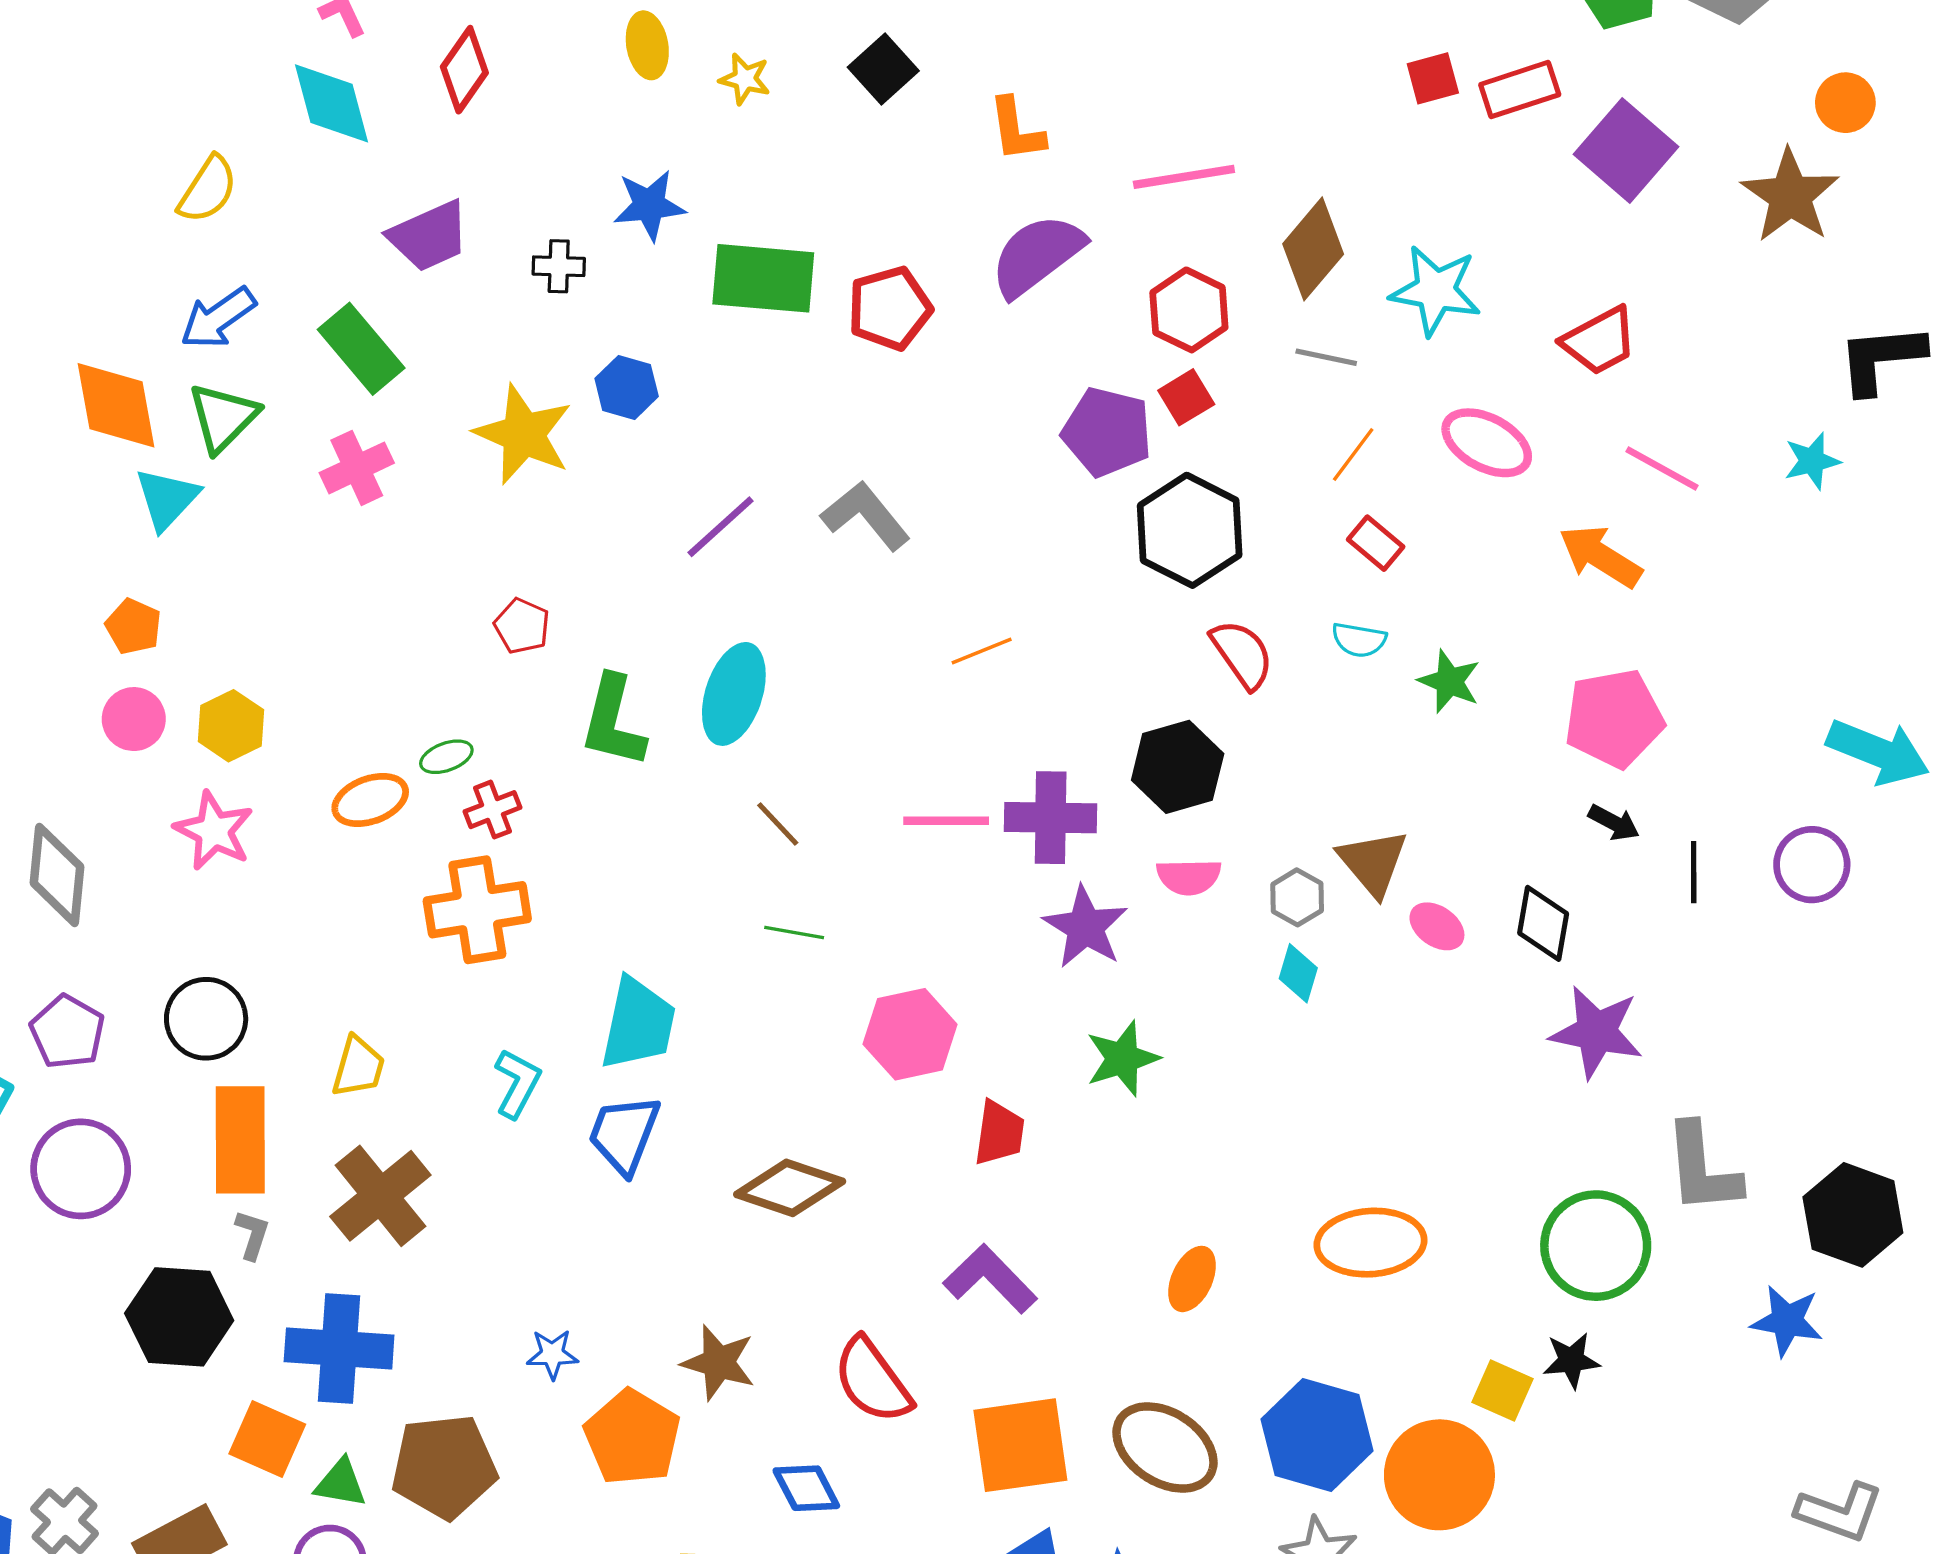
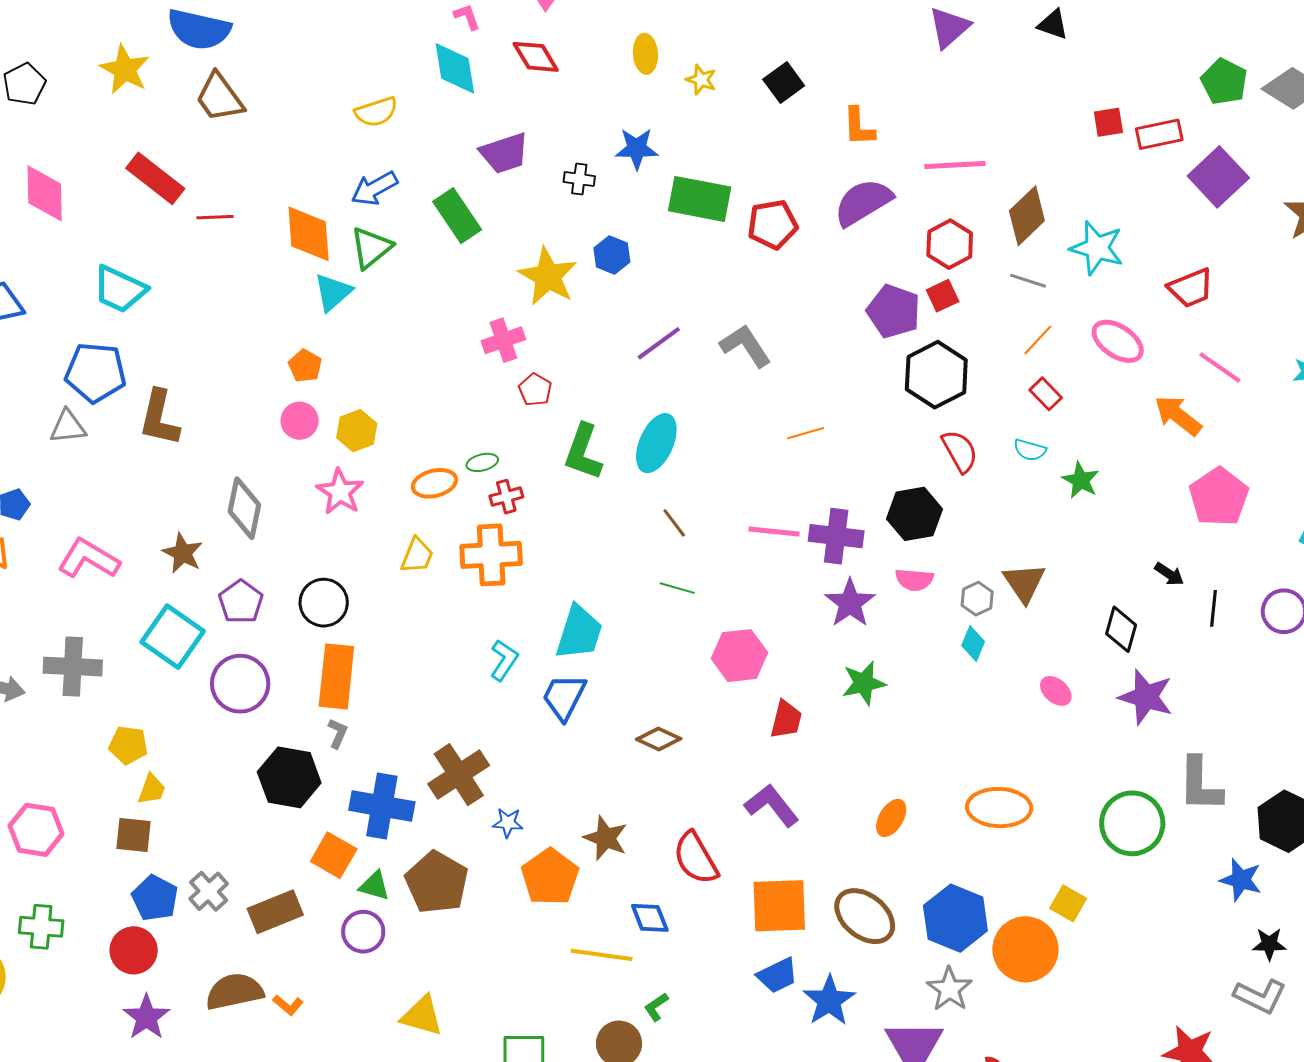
red diamond: (464, 70) -> (536, 57), turned -72
yellow semicircle: (208, 190) -> (376, 112), turned 33
pink cross: (357, 468) -> (503, 340), moved
pink pentagon: (1614, 718) -> (1219, 497), moved, turned -30
pink ellipse: (1437, 926) -> (1056, 691), moved
yellow trapezoid: (358, 1067) -> (417, 555), moved
brown diamond: (790, 1188) -> (659, 739), size x0.7
brown cross: (380, 1196) -> (459, 775), moved
black star: (1571, 1360) -> (1269, 944), moved
brown pentagon: (444, 1466) -> (437, 882), turned 30

